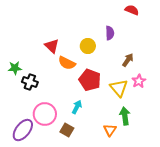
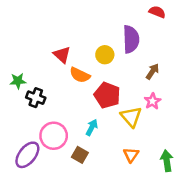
purple semicircle: (110, 33) -> (131, 39), size x1.6
pink star: (139, 81) -> (152, 101), moved
yellow triangle: (119, 88) -> (131, 117), moved
green arrow: (125, 116) -> (167, 161), moved

